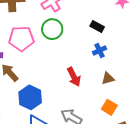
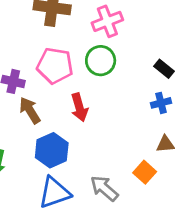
red arrow: (74, 77) -> (79, 107), moved
orange square: (109, 107) -> (145, 172), moved

